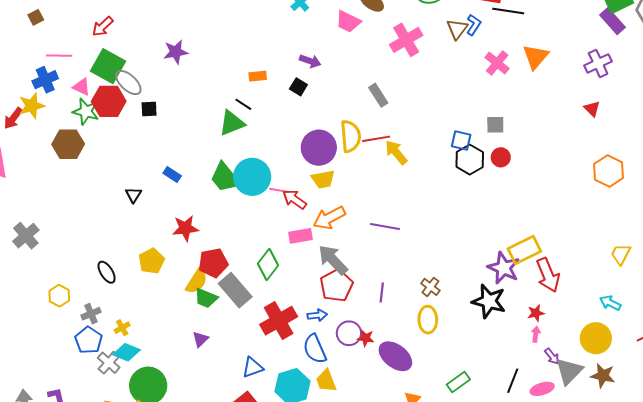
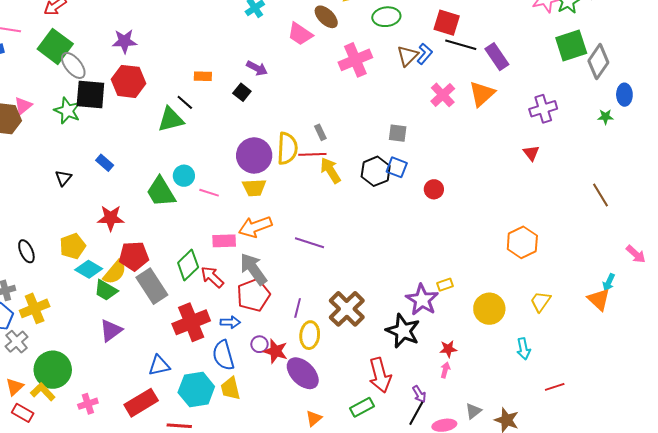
purple rectangle: (612, 21) -> (497, 57), moved
pink triangle: (82, 87) -> (23, 106), moved, turned 48
gray rectangle: (378, 95) -> (320, 132), moved, size x0.7
red hexagon: (109, 101) -> (129, 81), moved
black square: (149, 109) -> (90, 95), size x1.8
green star: (86, 112) -> (67, 111), moved
gray square: (495, 125) -> (398, 133), moved
black hexagon: (470, 160) -> (376, 171), moved
orange hexagon: (609, 171) -> (522, 242), moved
green trapezoid: (225, 177) -> (161, 192), moved
cyan circle: (252, 177) -> (184, 176), size x0.6
red arrow: (295, 199) -> (212, 277), moved
yellow rectangle: (524, 250) -> (445, 285), size x0.5
red arrow: (548, 275) -> (380, 375), moved
brown cross: (430, 287) -> (347, 309), size x1.8
green trapezoid: (206, 298) -> (106, 290), moved
cyan arrow: (610, 303) -> (524, 349), turned -135
yellow ellipse: (428, 320) -> (310, 335), moved
yellow cross: (122, 328) -> (35, 308), size x1.8
purple circle: (349, 333) -> (259, 344), size x0.7
red star: (366, 338) -> (276, 351), size x1.4
yellow circle: (596, 338) -> (489, 309), moved
purple triangle: (200, 339) -> (111, 330), size x1.4
cyan diamond: (126, 352) -> (89, 269), moved
purple arrow: (552, 356) -> (419, 394), moved
gray triangle: (569, 371) -> (473, 411), size x0.6

